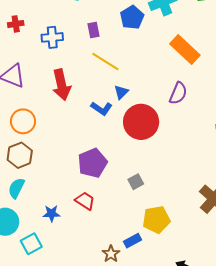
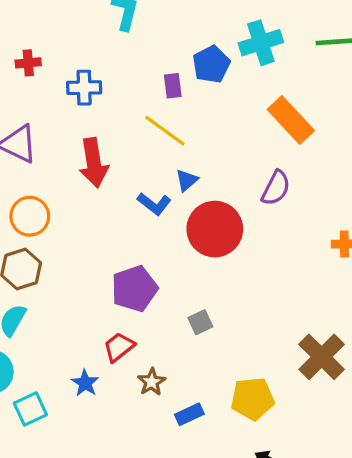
purple rectangle: (94, 30) -> (173, 86), moved
red trapezoid: (85, 201) -> (119, 347), turned -75
blue star: (51, 213) -> (85, 383), moved, turned 30
yellow pentagon: (156, 220) -> (253, 399), moved
brown star: (111, 254) -> (152, 382), moved

